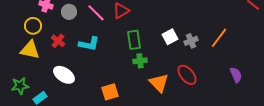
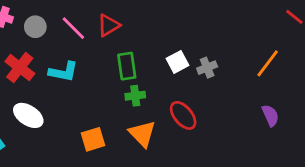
orange line: (219, 38) -> (268, 63), moved
red cross: (58, 41) -> (20, 68), size x1.5
red ellipse: (187, 75) -> (183, 115), moved
orange triangle: (159, 83) -> (142, 134), moved

